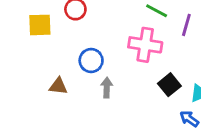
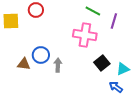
blue circle: (91, 60) -> (41, 55), moved

